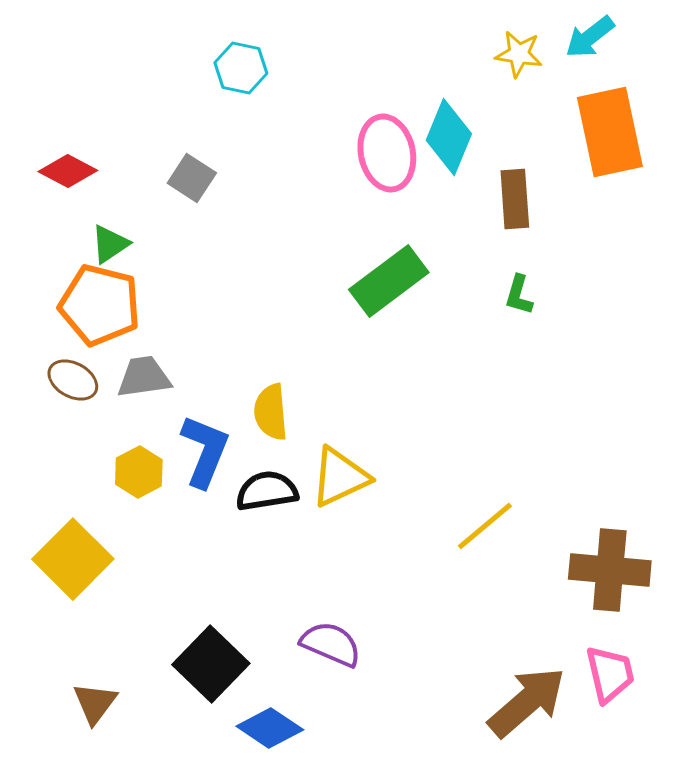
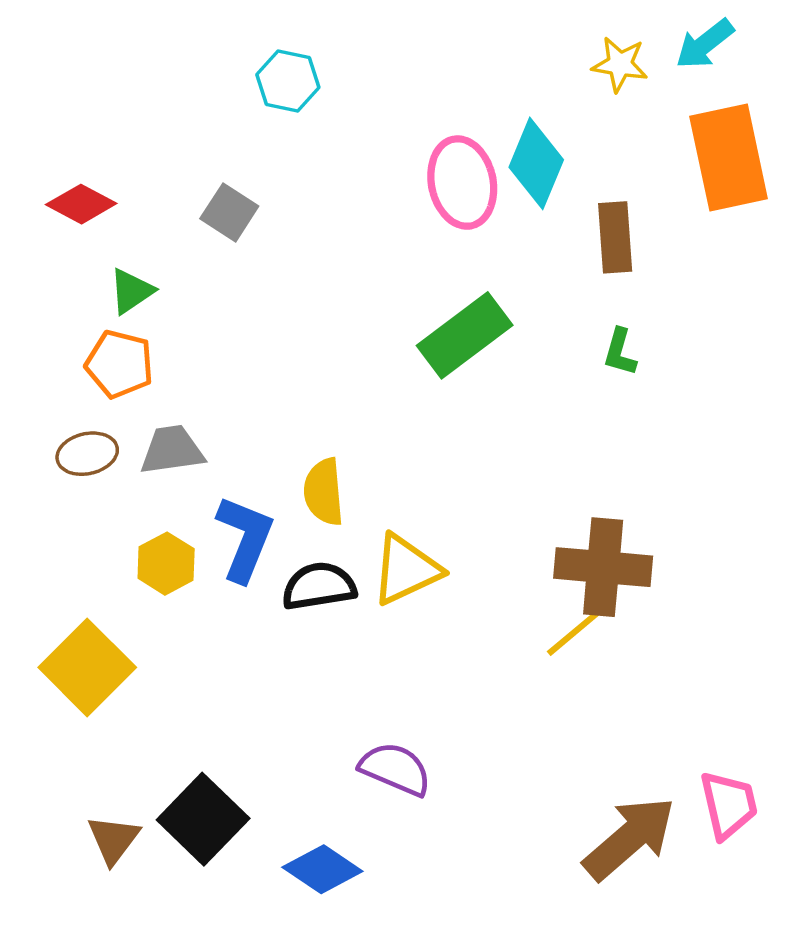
orange pentagon: (100, 305) -> (119, 364), size x0.7
brown ellipse: (73, 380) -> (87, 454), turned -42
brown cross: (610, 570) -> (603, 567), moved
black square: (211, 664) -> (203, 819), moved

